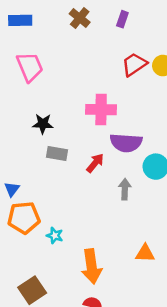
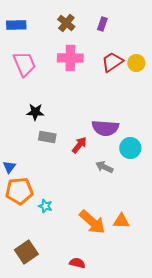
pink cross: (101, 110) -> (70, 58), moved
gray arrow: (125, 189) -> (104, 167), turned -66
orange arrow: (92, 266) -> (92, 222), moved, turned -40

